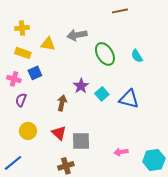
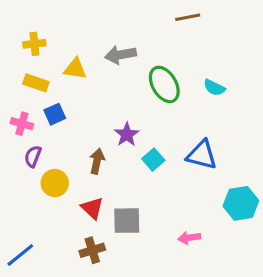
cyan semicircle: (137, 56) -> (214, 88), turned -32
cyan square: (102, 94) -> (153, 160), moved
yellow circle: (28, 131) -> (55, 183), moved
cyan hexagon: (154, 160) -> (241, 203), moved
brown cross: (66, 166) -> (92, 250), moved

